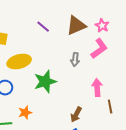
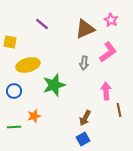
pink star: (102, 26) -> (111, 20), moved
purple line: (43, 27) -> (42, 24), moved

